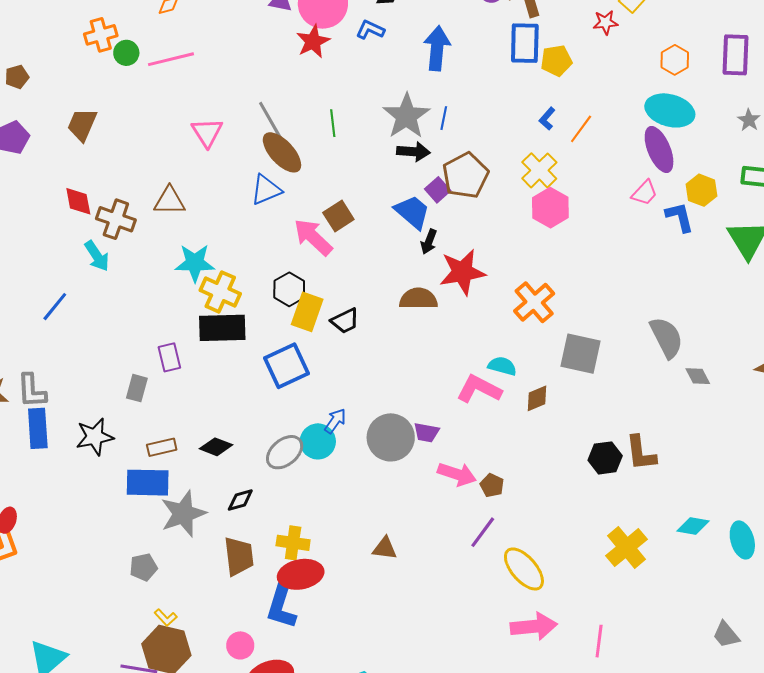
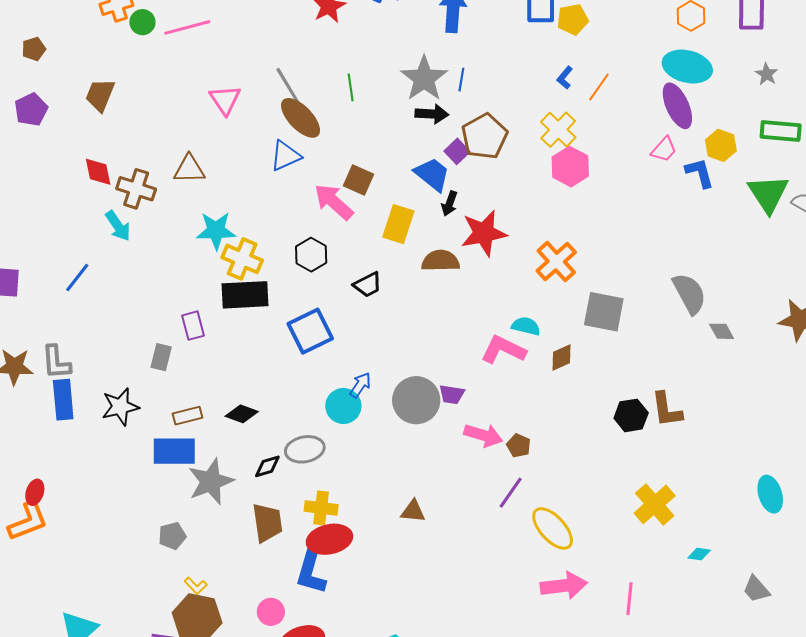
brown square: (338, 216) -> (358, 180), turned -32
yellow rectangle: (307, 312) -> (398, 224), moved
gray ellipse: (285, 452) -> (305, 449), moved, turned 30
cyan diamond: (693, 526) -> (699, 554), moved, size x0.7

